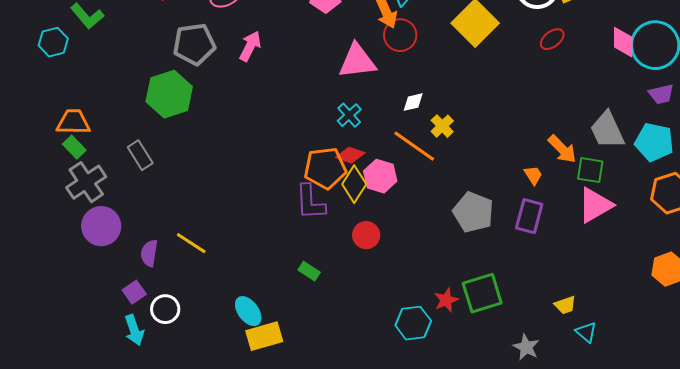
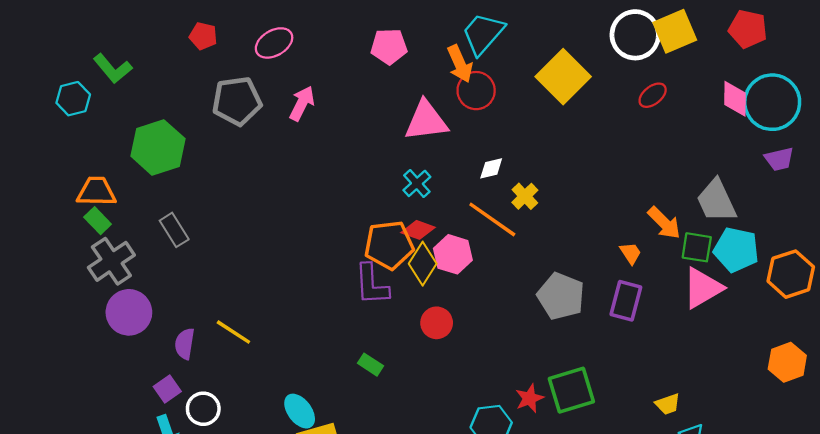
green hexagon: (169, 94) -> (158, 147), moved
cyan pentagon: (654, 142) -> (736, 250), moved

